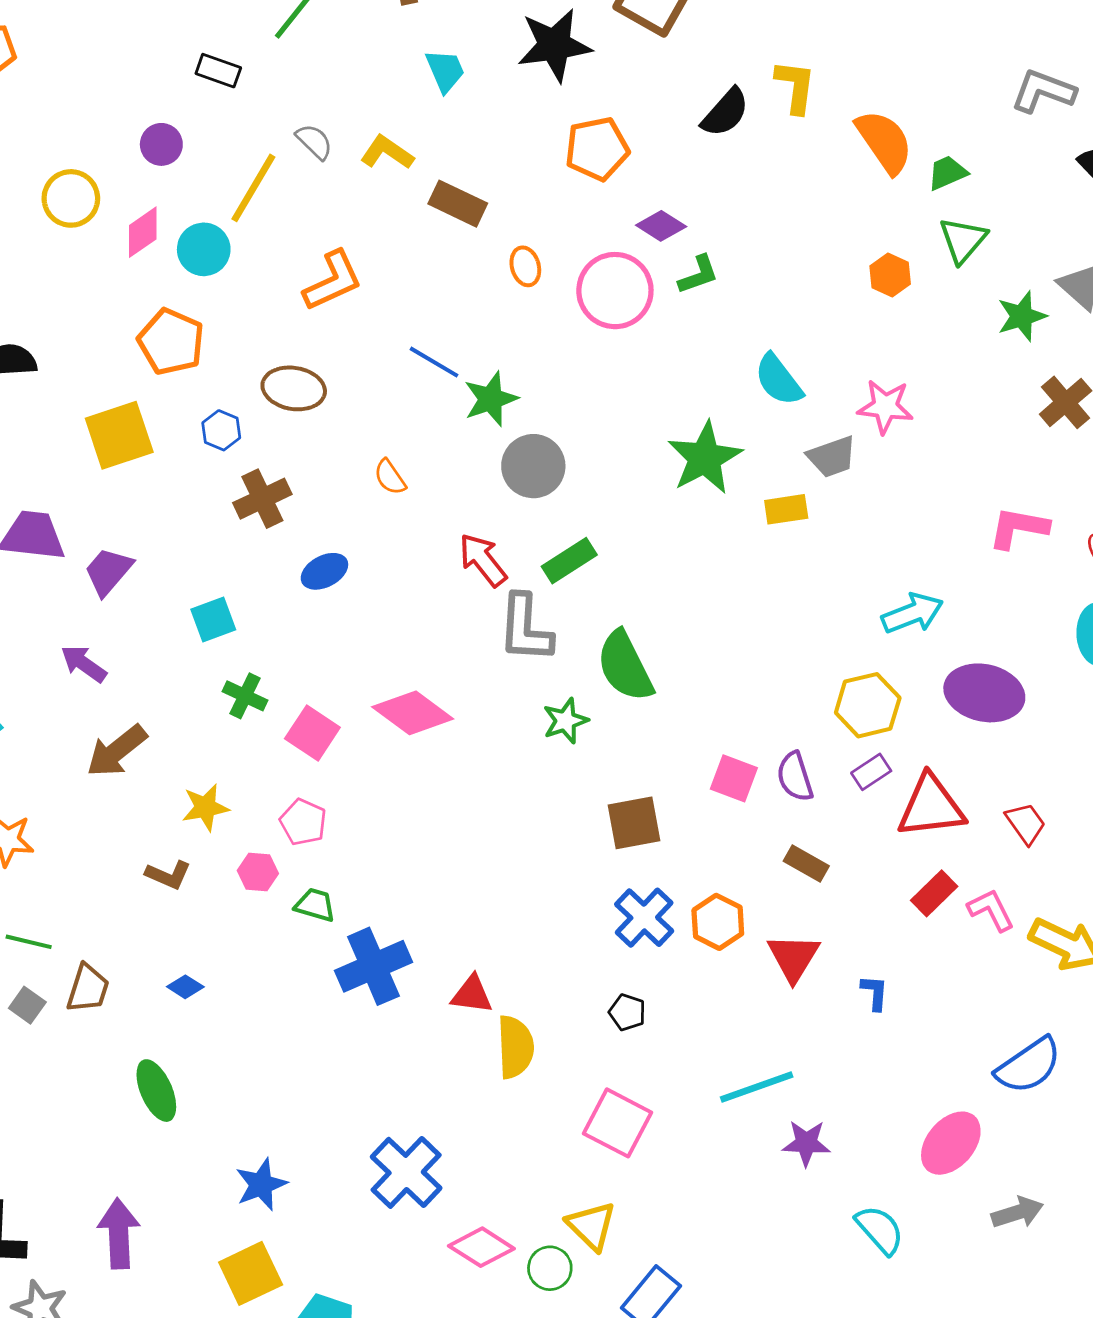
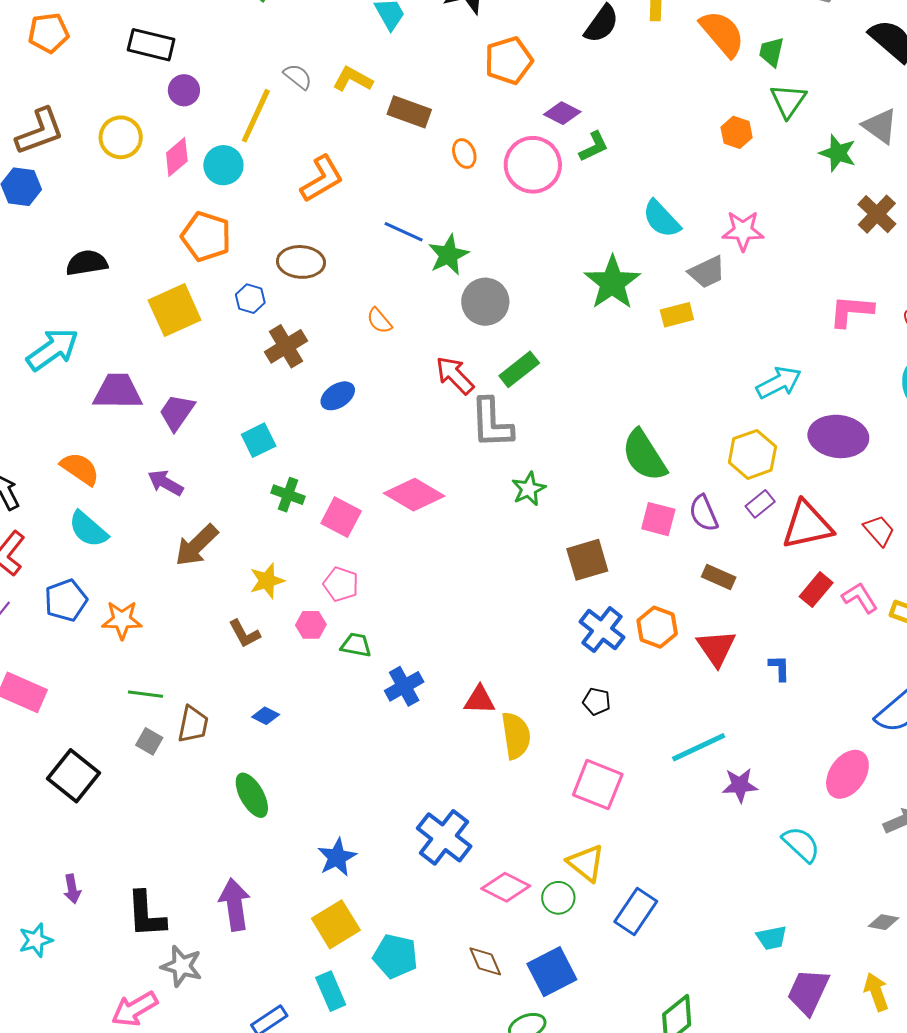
black rectangle: (218, 71) -> (151, 45), moved, size x1.4
green trapezoid: (947, 173) -> (771, 52), turned -48
green star: (1022, 316) -> (838, 153), turned -30
green semicircle: (625, 666) -> (644, 455), moved
brown L-shape: (168, 875) -> (244, 634), turned 44
blue cross: (373, 966) -> (404, 686), size x0.7

